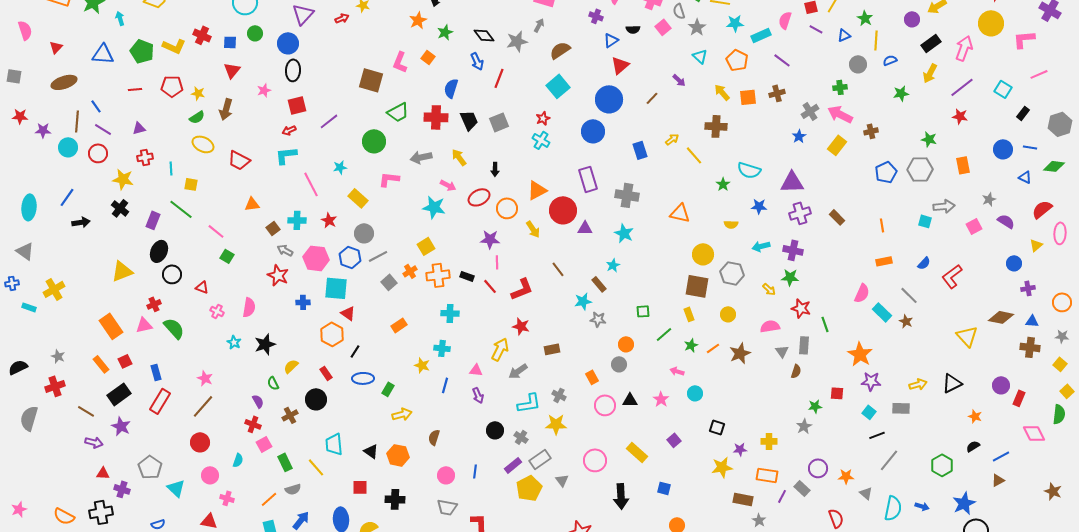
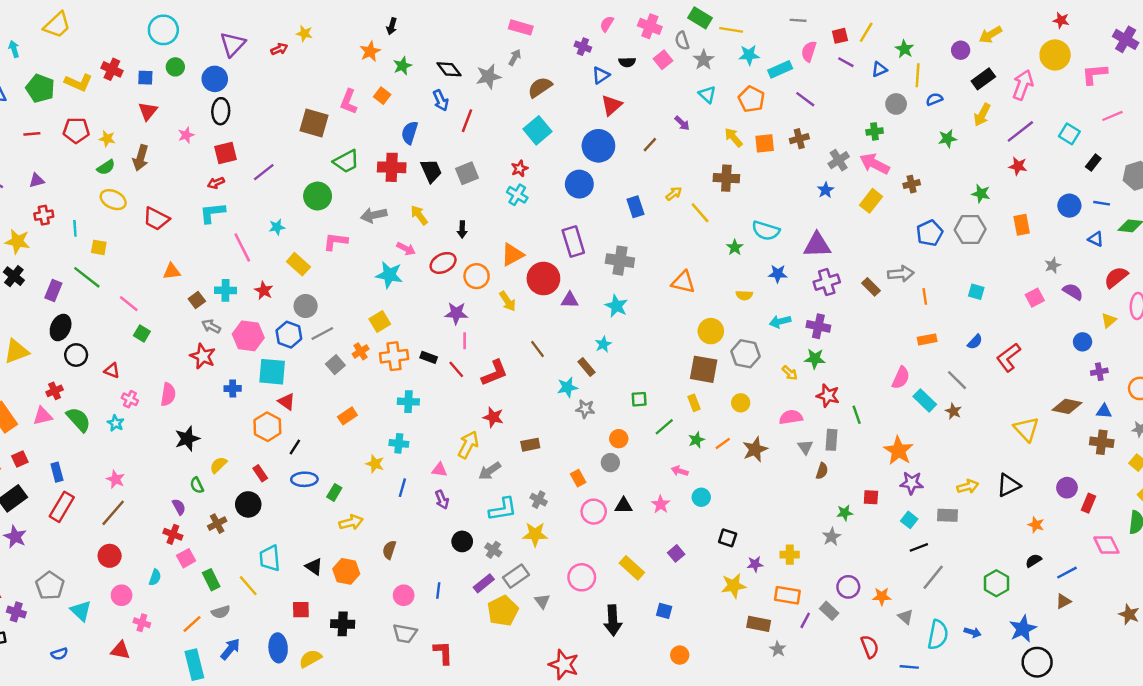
gray arrow: (944, 206) -> (901, 274), moved
cyan star: (234, 342) -> (116, 423), moved

